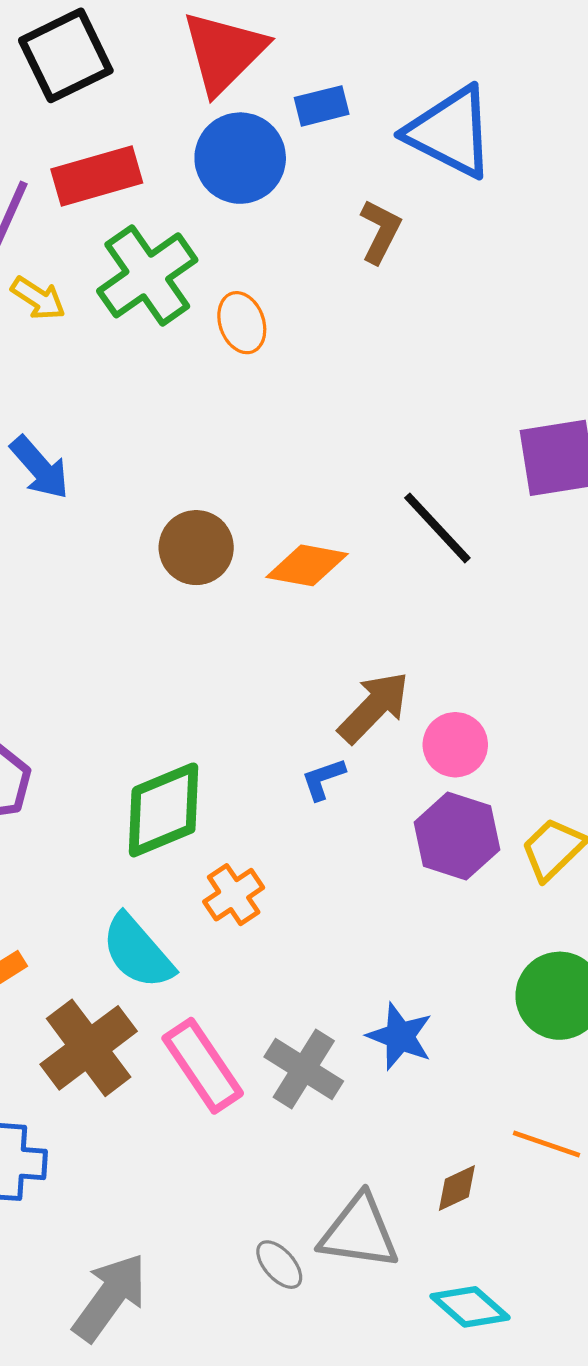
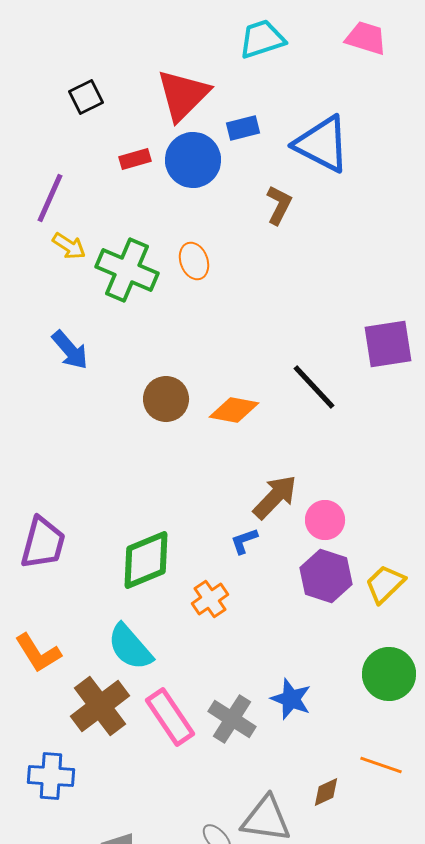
black square: (66, 55) -> (86, 97), size x0.6
red rectangle: (97, 176) -> (135, 159), moved, size x0.6
green cross: (147, 275) -> (127, 270), moved, turned -32
orange cross: (234, 895) -> (210, 599), moved

